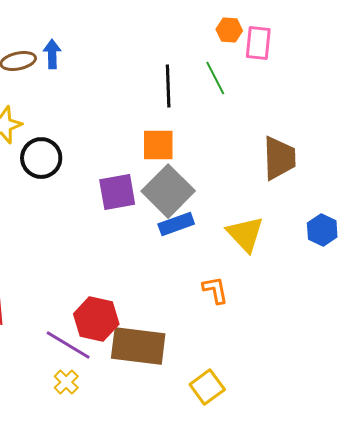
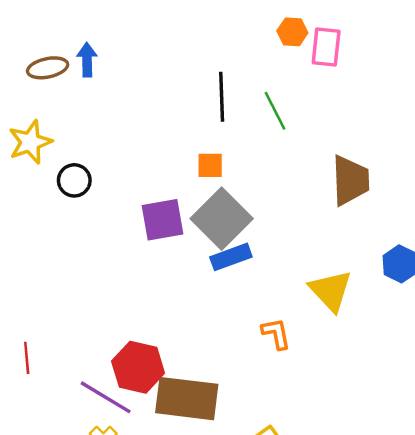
green line: (215, 78) -> (275, 111), moved
orange square: (158, 145) -> (210, 165), size x0.7
black circle: (41, 158) -> (74, 180), size x0.7
yellow triangle: (245, 234) -> (331, 291), moved

